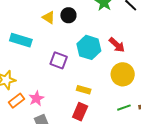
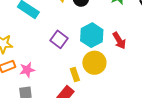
yellow circle: (123, 74) -> (94, 63), moved
yellow rectangle: (84, 90) -> (75, 74), turned 40

